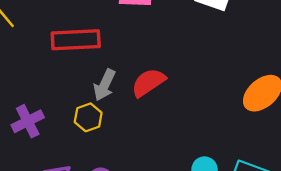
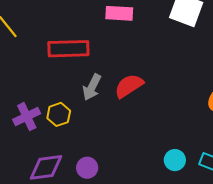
yellow hexagon: (88, 117) -> (59, 114), moved

